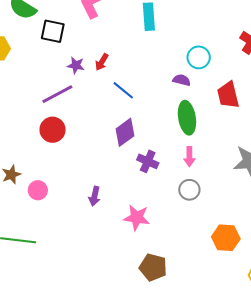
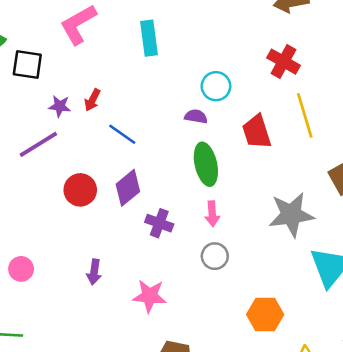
red circle: (53, 130) -> (80, 190), moved

